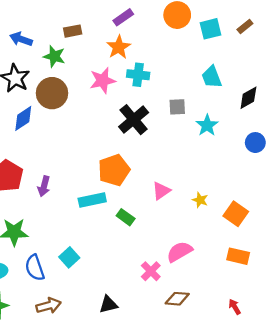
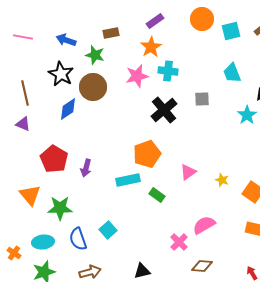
cyan star: (207, 125) -> (247, 115), moved

